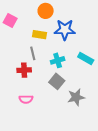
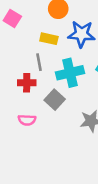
cyan cross: (58, 60) -> (70, 73), size x1.5
gray square: (57, 81) -> (55, 100), moved

